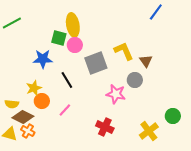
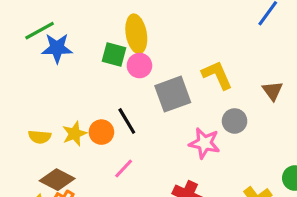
blue star: (43, 59) -> (57, 48), moved
brown triangle: (146, 61) -> (273, 91), moved
orange circle: (42, 101) -> (101, 132), moved
yellow semicircle: (12, 104) -> (40, 137), moved

